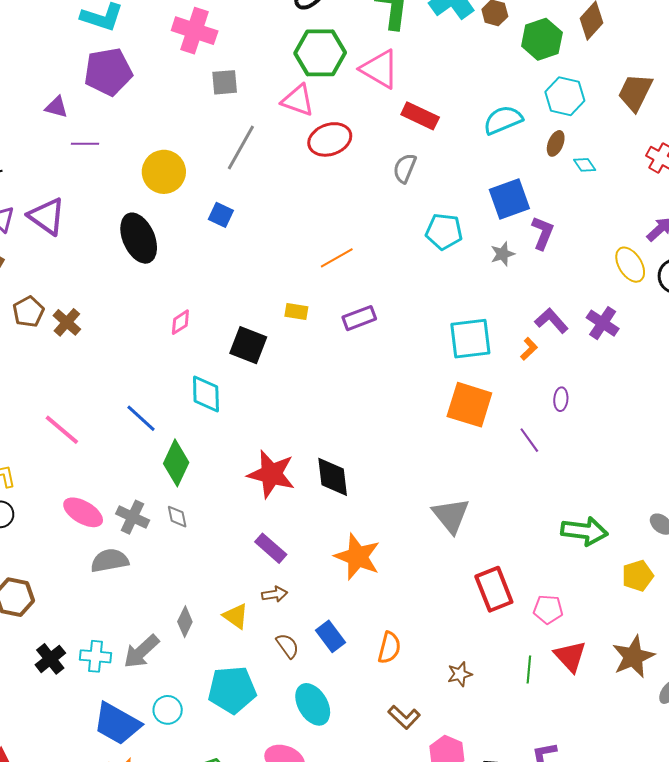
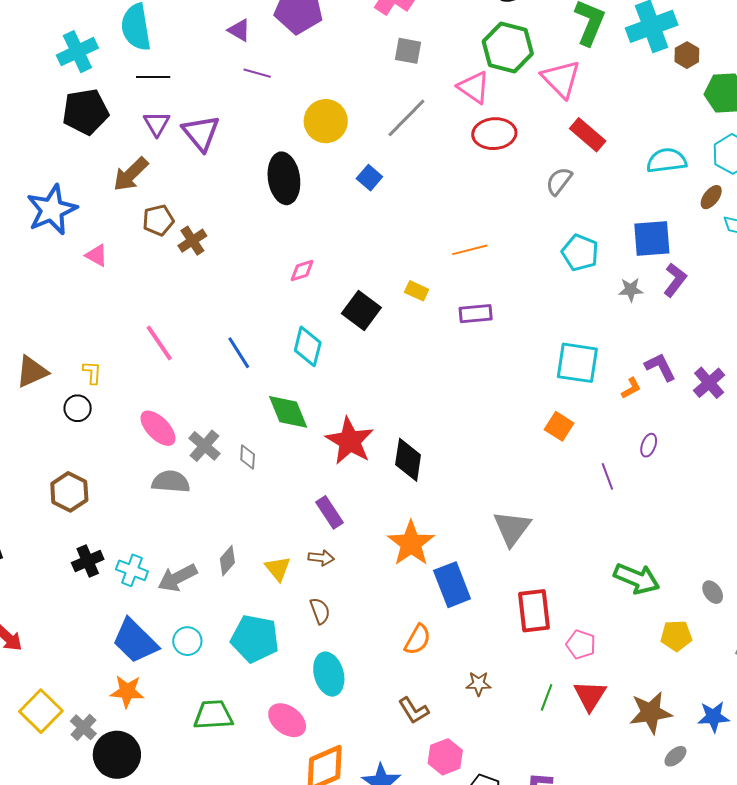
orange square: (469, 405) -> (559, 426), size x0.6
green diamond: (176, 463) -> (288, 412), moved, turned -63
blue rectangle: (331, 636) -> (452, 585), moved, size x1.4

